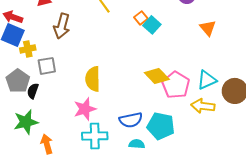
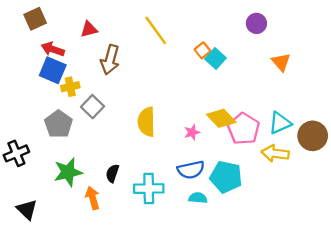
gray square: (47, 66) -> (93, 107), turned -36
black semicircle: (33, 91) -> (112, 173), moved
pink star: (85, 109) -> (192, 132), moved, size x0.6

